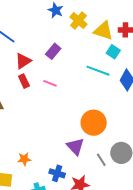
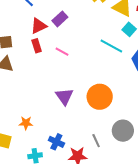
purple rectangle: (53, 51) -> (60, 19), moved
purple triangle: (75, 146) -> (64, 96), moved
gray line: (101, 160) -> (96, 141), moved

